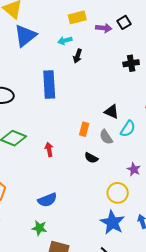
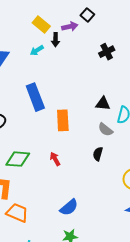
yellow rectangle: (77, 17) -> (41, 24), turned 72
black arrow: (78, 56) -> (56, 40), moved
orange rectangle: (84, 129) -> (63, 120), moved, size x1.5
black semicircle: (91, 158) -> (98, 154), turned 96

